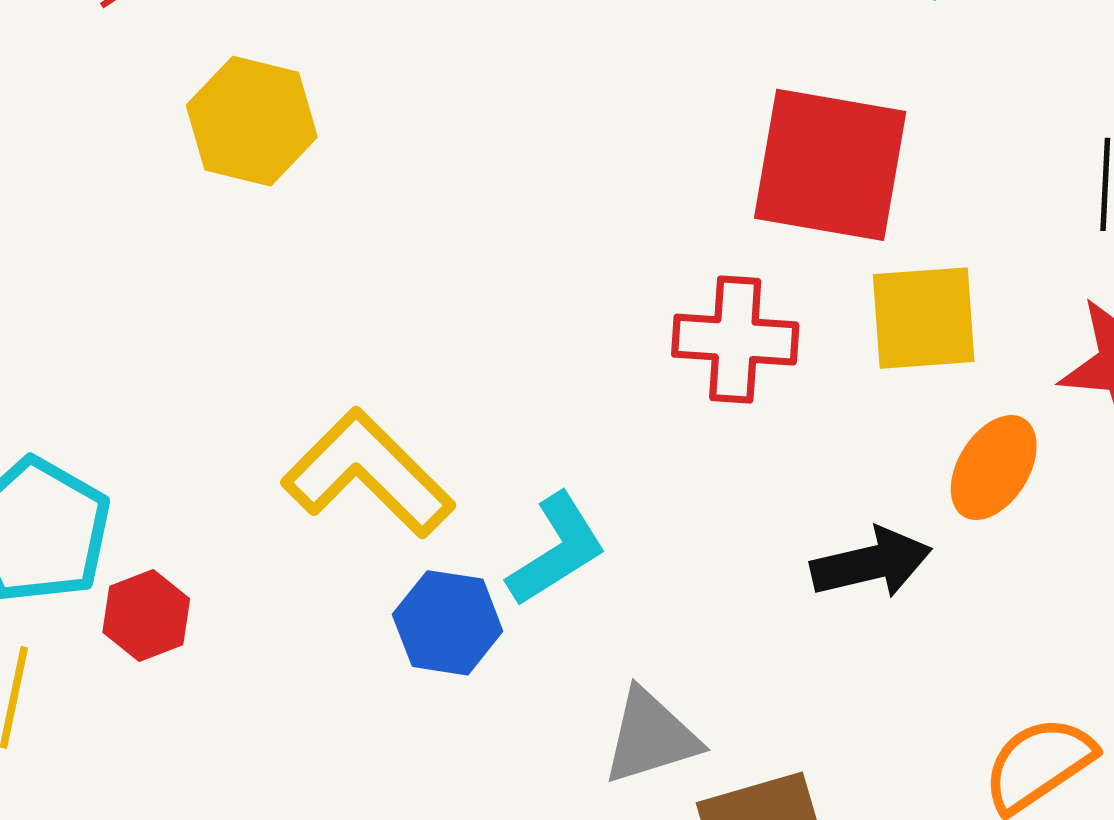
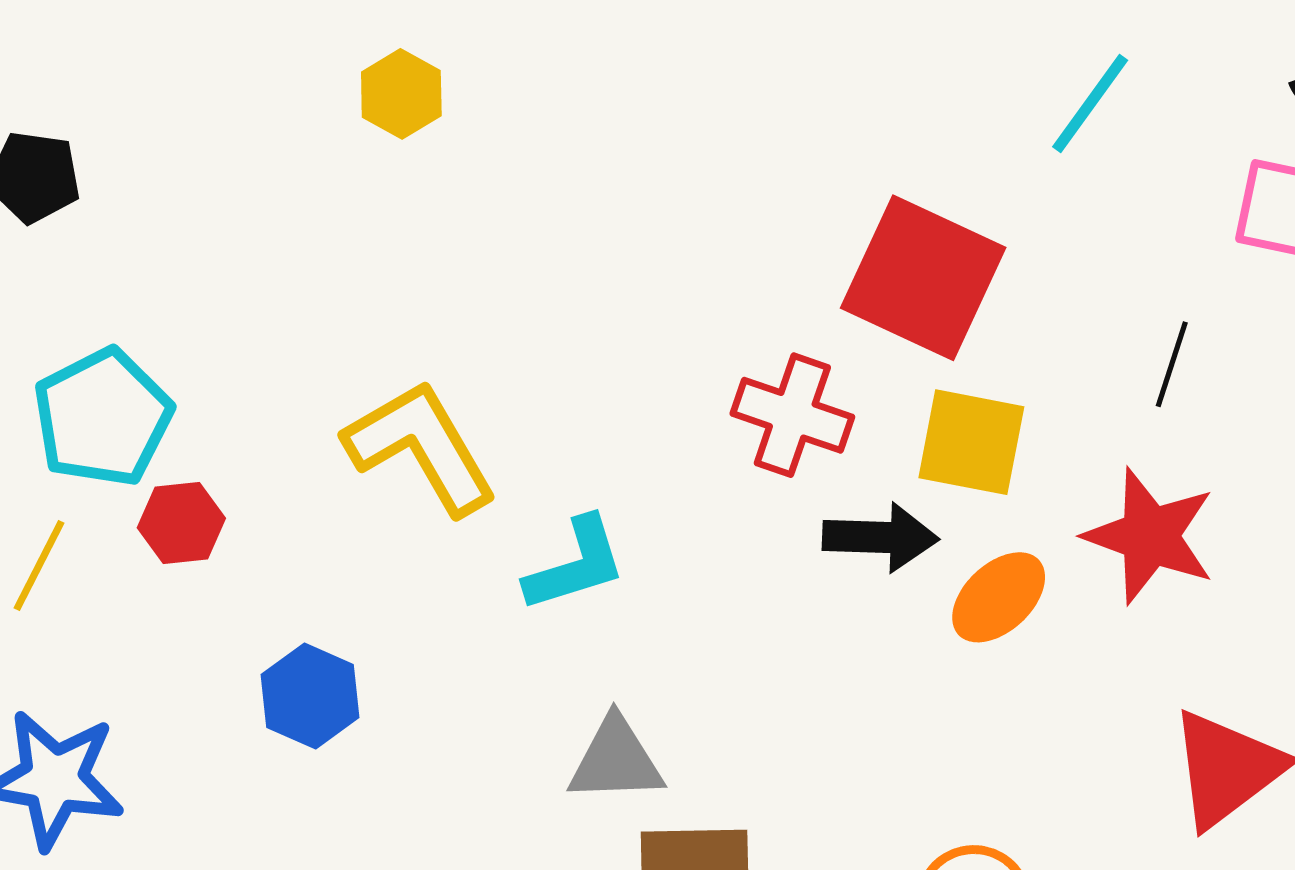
yellow hexagon: (252, 121) -> (401, 94), size x0.7
black arrow: (871, 563) -> (880, 537), moved
blue hexagon: (448, 623) -> (310, 696), moved

